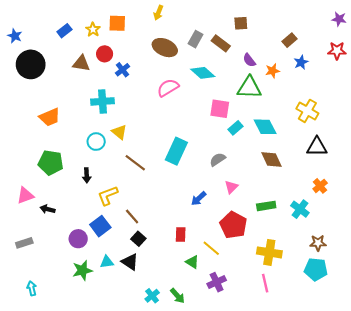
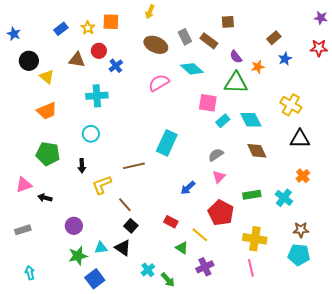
gray rectangle: (195, 39) -> (185, 37), turned -56
black circle: (31, 64) -> (29, 61), size x0.7
yellow triangle: (119, 132) -> (47, 77), moved
gray semicircle: (218, 160) -> (216, 155), moved
brown line: (135, 163) -> (134, 166), moved, turned -50
blue square: (100, 226) -> (95, 279), moved
red rectangle: (181, 235) -> (171, 222), turned -64
cyan cross: (152, 296) -> (148, 270), moved

